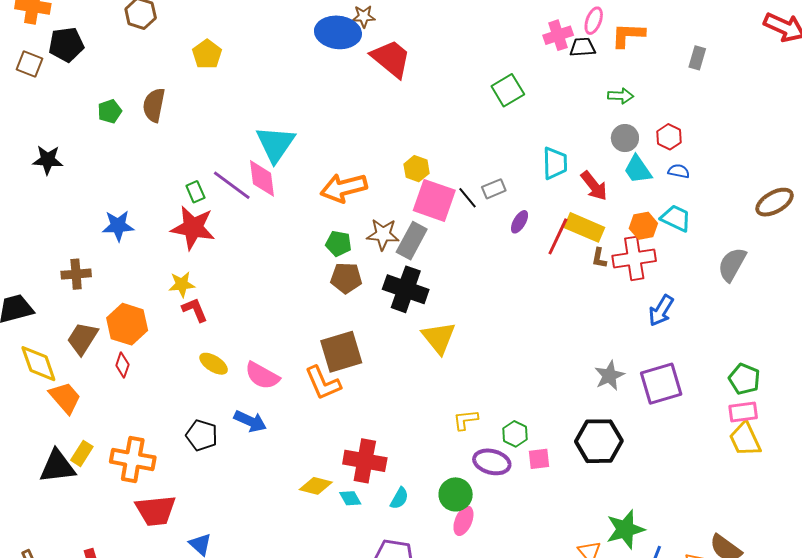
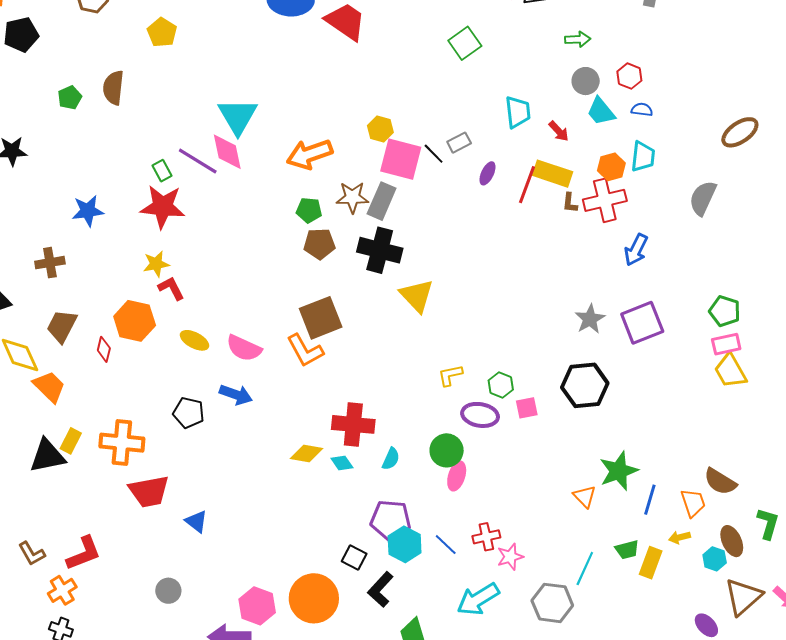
red arrow: (594, 186) -> (559, 131), size x0.7
cyan trapezoid: (676, 218) -> (643, 157), turned 76
orange hexagon: (127, 324) -> (135, 321), moved

